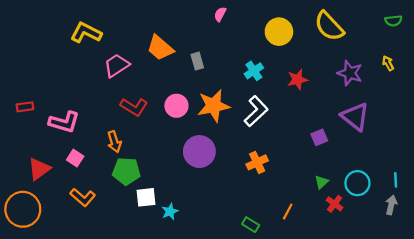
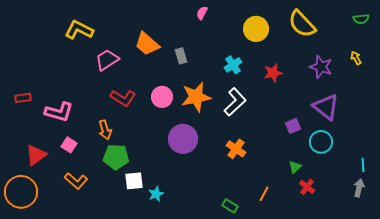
orange cross: (257, 162) -> (236, 149), turned -30
cyan circle: (357, 183) -> (321, 142), moved

